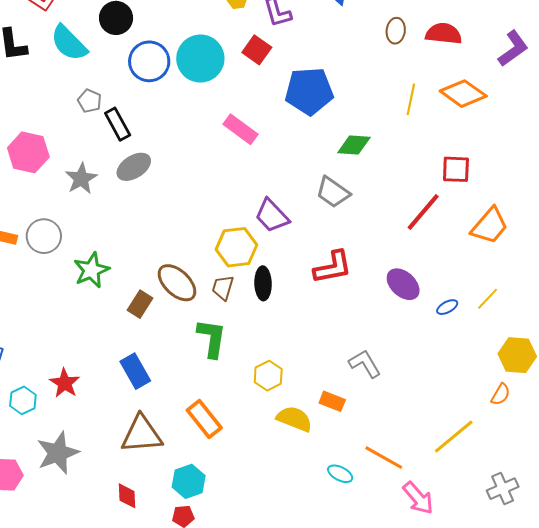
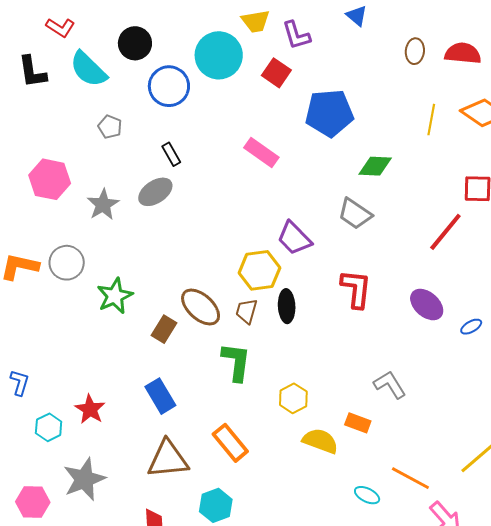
cyan circle: (200, 59) -> (219, 55), moved
black rectangle: (118, 124) -> (171, 154), moved, size x0.7
red L-shape: (333, 267) -> (356, 289), turned -72

